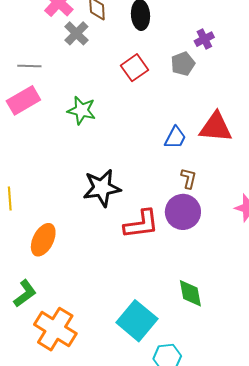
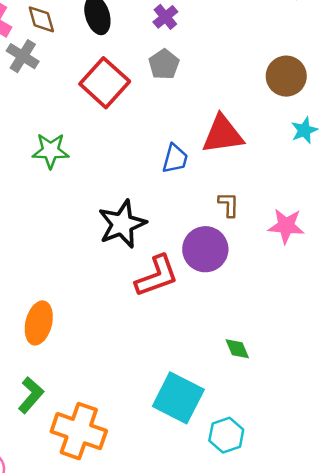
purple cross: (204, 39) -> (165, 17), moved
red square: (135, 68) -> (105, 83), size x1.4
brown L-shape: (189, 178) -> (229, 205), moved
black star: (102, 188) -> (122, 224), moved
green diamond: (190, 293) -> (237, 349), size x0.7

